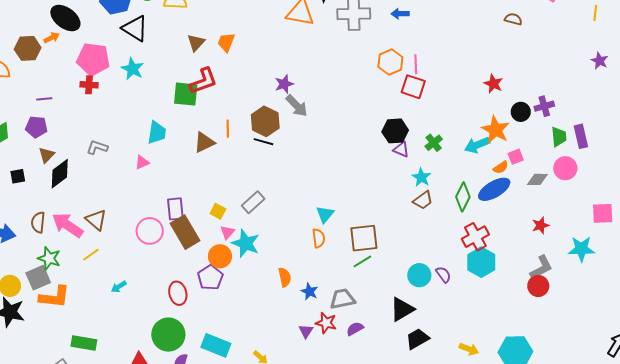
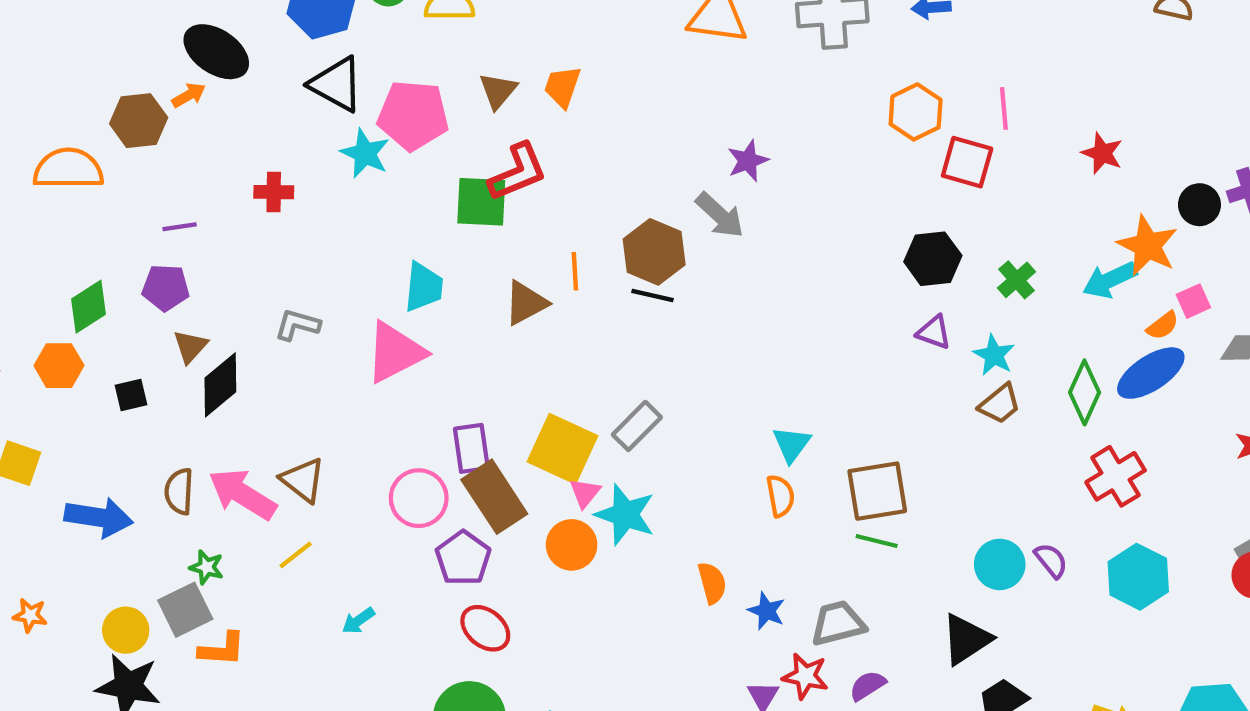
black triangle: (135, 28) -> (336, 84), moved
pink pentagon: (93, 59) -> (413, 115), moved
pink line: (416, 64) -> (1004, 108), moved
purple star: (284, 84) -> (748, 161), moved
red star: (493, 84) -> (1102, 153), moved
purple triangle: (401, 149) -> (934, 332), moved
pink triangle: (142, 162) -> (395, 352), size x2.0
yellow square: (218, 211) -> (562, 449), size x2.0
green star: (49, 258) -> (207, 567), size x0.7
green line: (362, 261) -> (877, 541), turned 48
cyan hexagon: (481, 262) -> (1138, 577), moved
purple pentagon: (210, 277) -> (463, 558), moved
red ellipse: (178, 293) -> (485, 628), turned -35
orange L-shape: (54, 297) -> (222, 649), size x0.7

